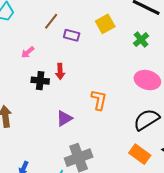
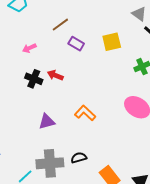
red arrow: (60, 71) -> (55, 75), turned 98
orange L-shape: (99, 100) -> (85, 113), turned -75
black semicircle: (147, 120) -> (79, 158), moved, size x0.6

